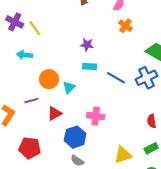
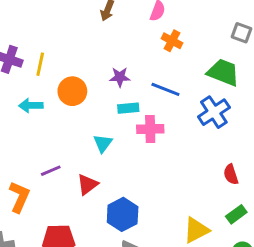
yellow line: (35, 28) -> (40, 64), turned 56
blue line: (116, 78) -> (165, 89), moved
orange circle: (49, 79) -> (72, 91), moved
pink cross: (96, 116) -> (150, 129), moved

